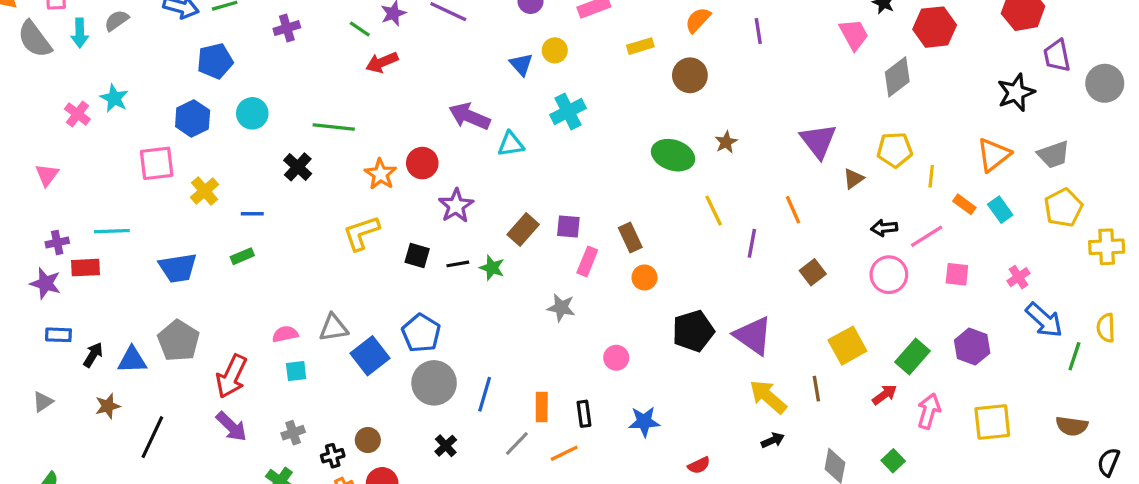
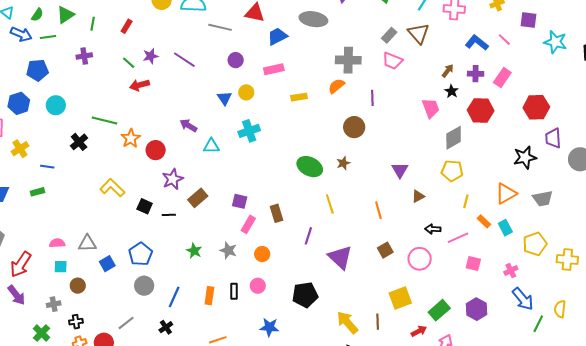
brown circle: (690, 75) -> (354, 127), moved
purple arrow: (469, 116) -> (188, 125), size x0.7
purple triangle: (818, 141) -> (400, 170), size x0.7
yellow pentagon: (895, 150) -> (452, 171), moved
orange star: (381, 174) -> (131, 138), moved
yellow pentagon: (1063, 208) -> (535, 244), moved
brown rectangle: (523, 229) -> (198, 198), moved
yellow L-shape: (361, 233) -> (112, 188), turned 55
purple line: (752, 243) -> (308, 236), moved
green star: (492, 268) -> (194, 251), moved
pink circle: (889, 275) -> (420, 259), moved
orange circle: (644, 278) -> (262, 254), moved
black pentagon: (693, 331) -> (305, 295), moved
purple triangle: (753, 336) -> (340, 257), moved
blue square: (370, 356) -> (107, 264), size x0.7
gray circle: (434, 383) -> (144, 286), size x0.7
orange rectangle: (542, 407) -> (209, 296), moved
black rectangle: (584, 414) -> (234, 291), moved
brown circle: (368, 440) -> (78, 286), moved
gray line: (517, 443) -> (126, 323), moved
black cross: (446, 446) -> (166, 327), moved

